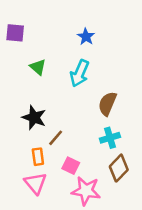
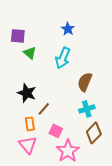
purple square: (15, 33) -> (18, 36), moved
pink star: (86, 191) -> (68, 151), turned 30

